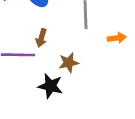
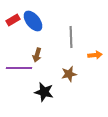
brown star: (69, 63) -> (69, 74), moved

